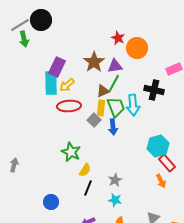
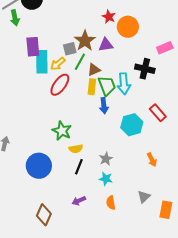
purple rectangle: (57, 67) -> (33, 47), moved, turned -30
green line: (114, 83) -> (80, 62), moved
red ellipse: (69, 106) -> (60, 85), turned -50
gray square: (94, 120) -> (70, 49), moved, turned 32
cyan hexagon: (158, 146) -> (132, 125), moved
red rectangle: (167, 163) -> (158, 113), moved
yellow semicircle: (85, 170) -> (76, 149), turned 48
blue circle: (51, 202) -> (39, 166), moved, size x1.6

